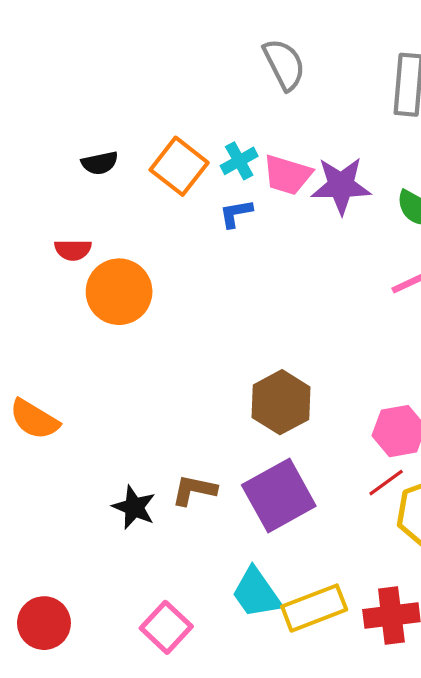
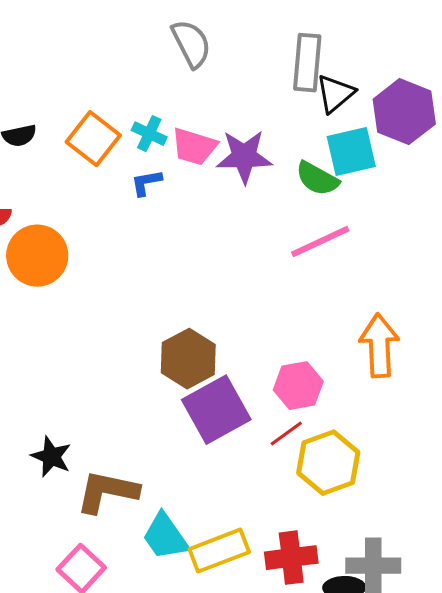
cyan cross: (239, 161) -> (149, 134), turned -36
brown L-shape: (194, 490) -> (107, 492), moved, size x1.5
purple square: (279, 495) -> (216, 410), moved

